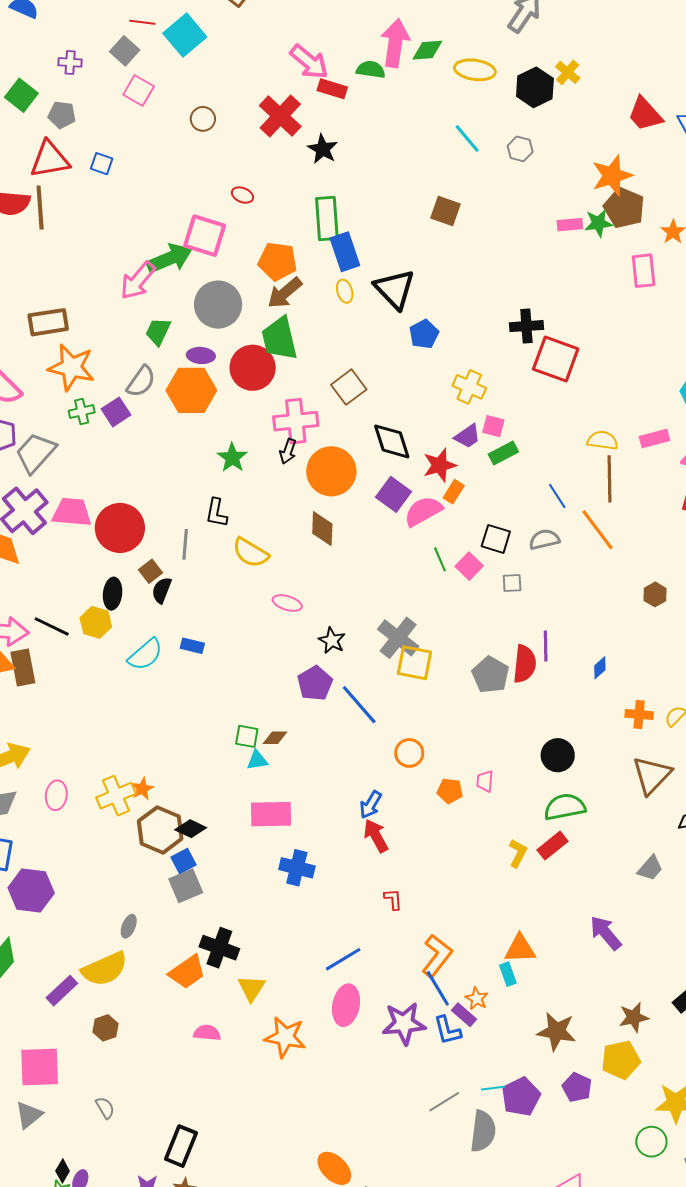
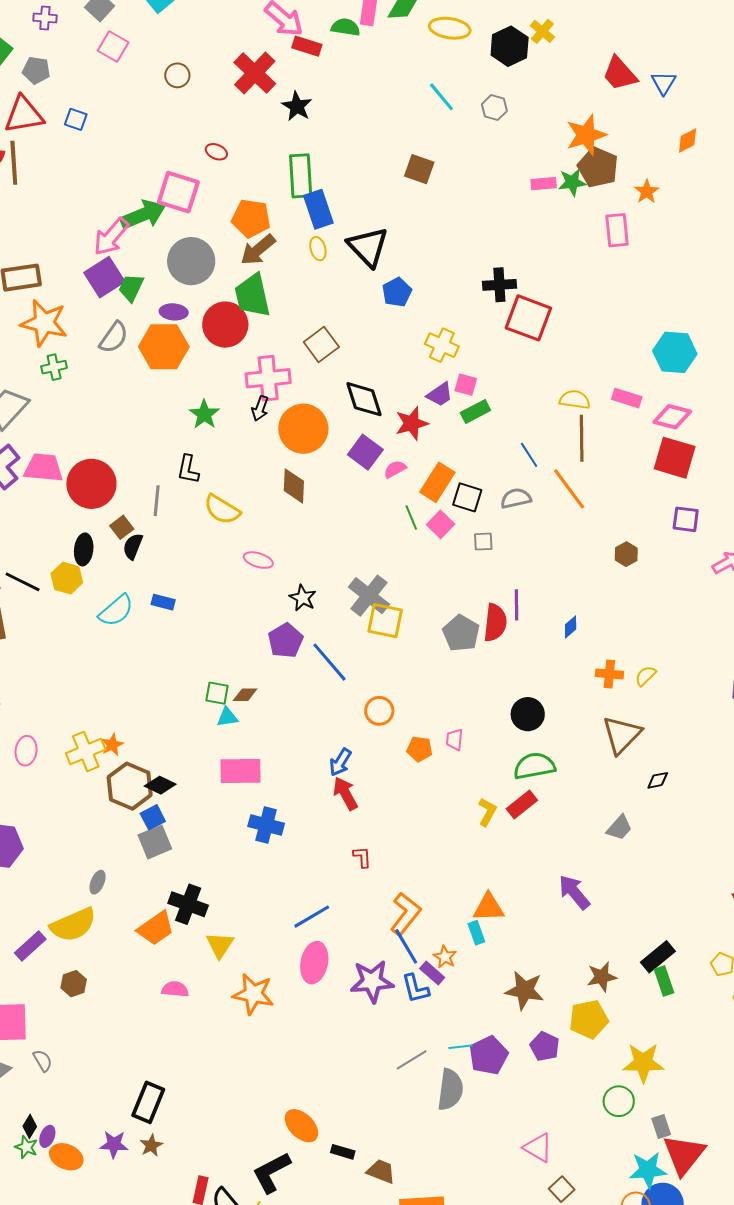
purple square: (116, 412) -> (104, 277), moved, size x1.4
pink rectangle: (654, 438) -> (627, 398), turned 32
orange rectangle: (454, 492) -> (437, 482), moved, size x1.6
pink semicircle: (423, 511) -> (395, 469), size x0.6
gray semicircle: (105, 1108) -> (43, 1061), moved

